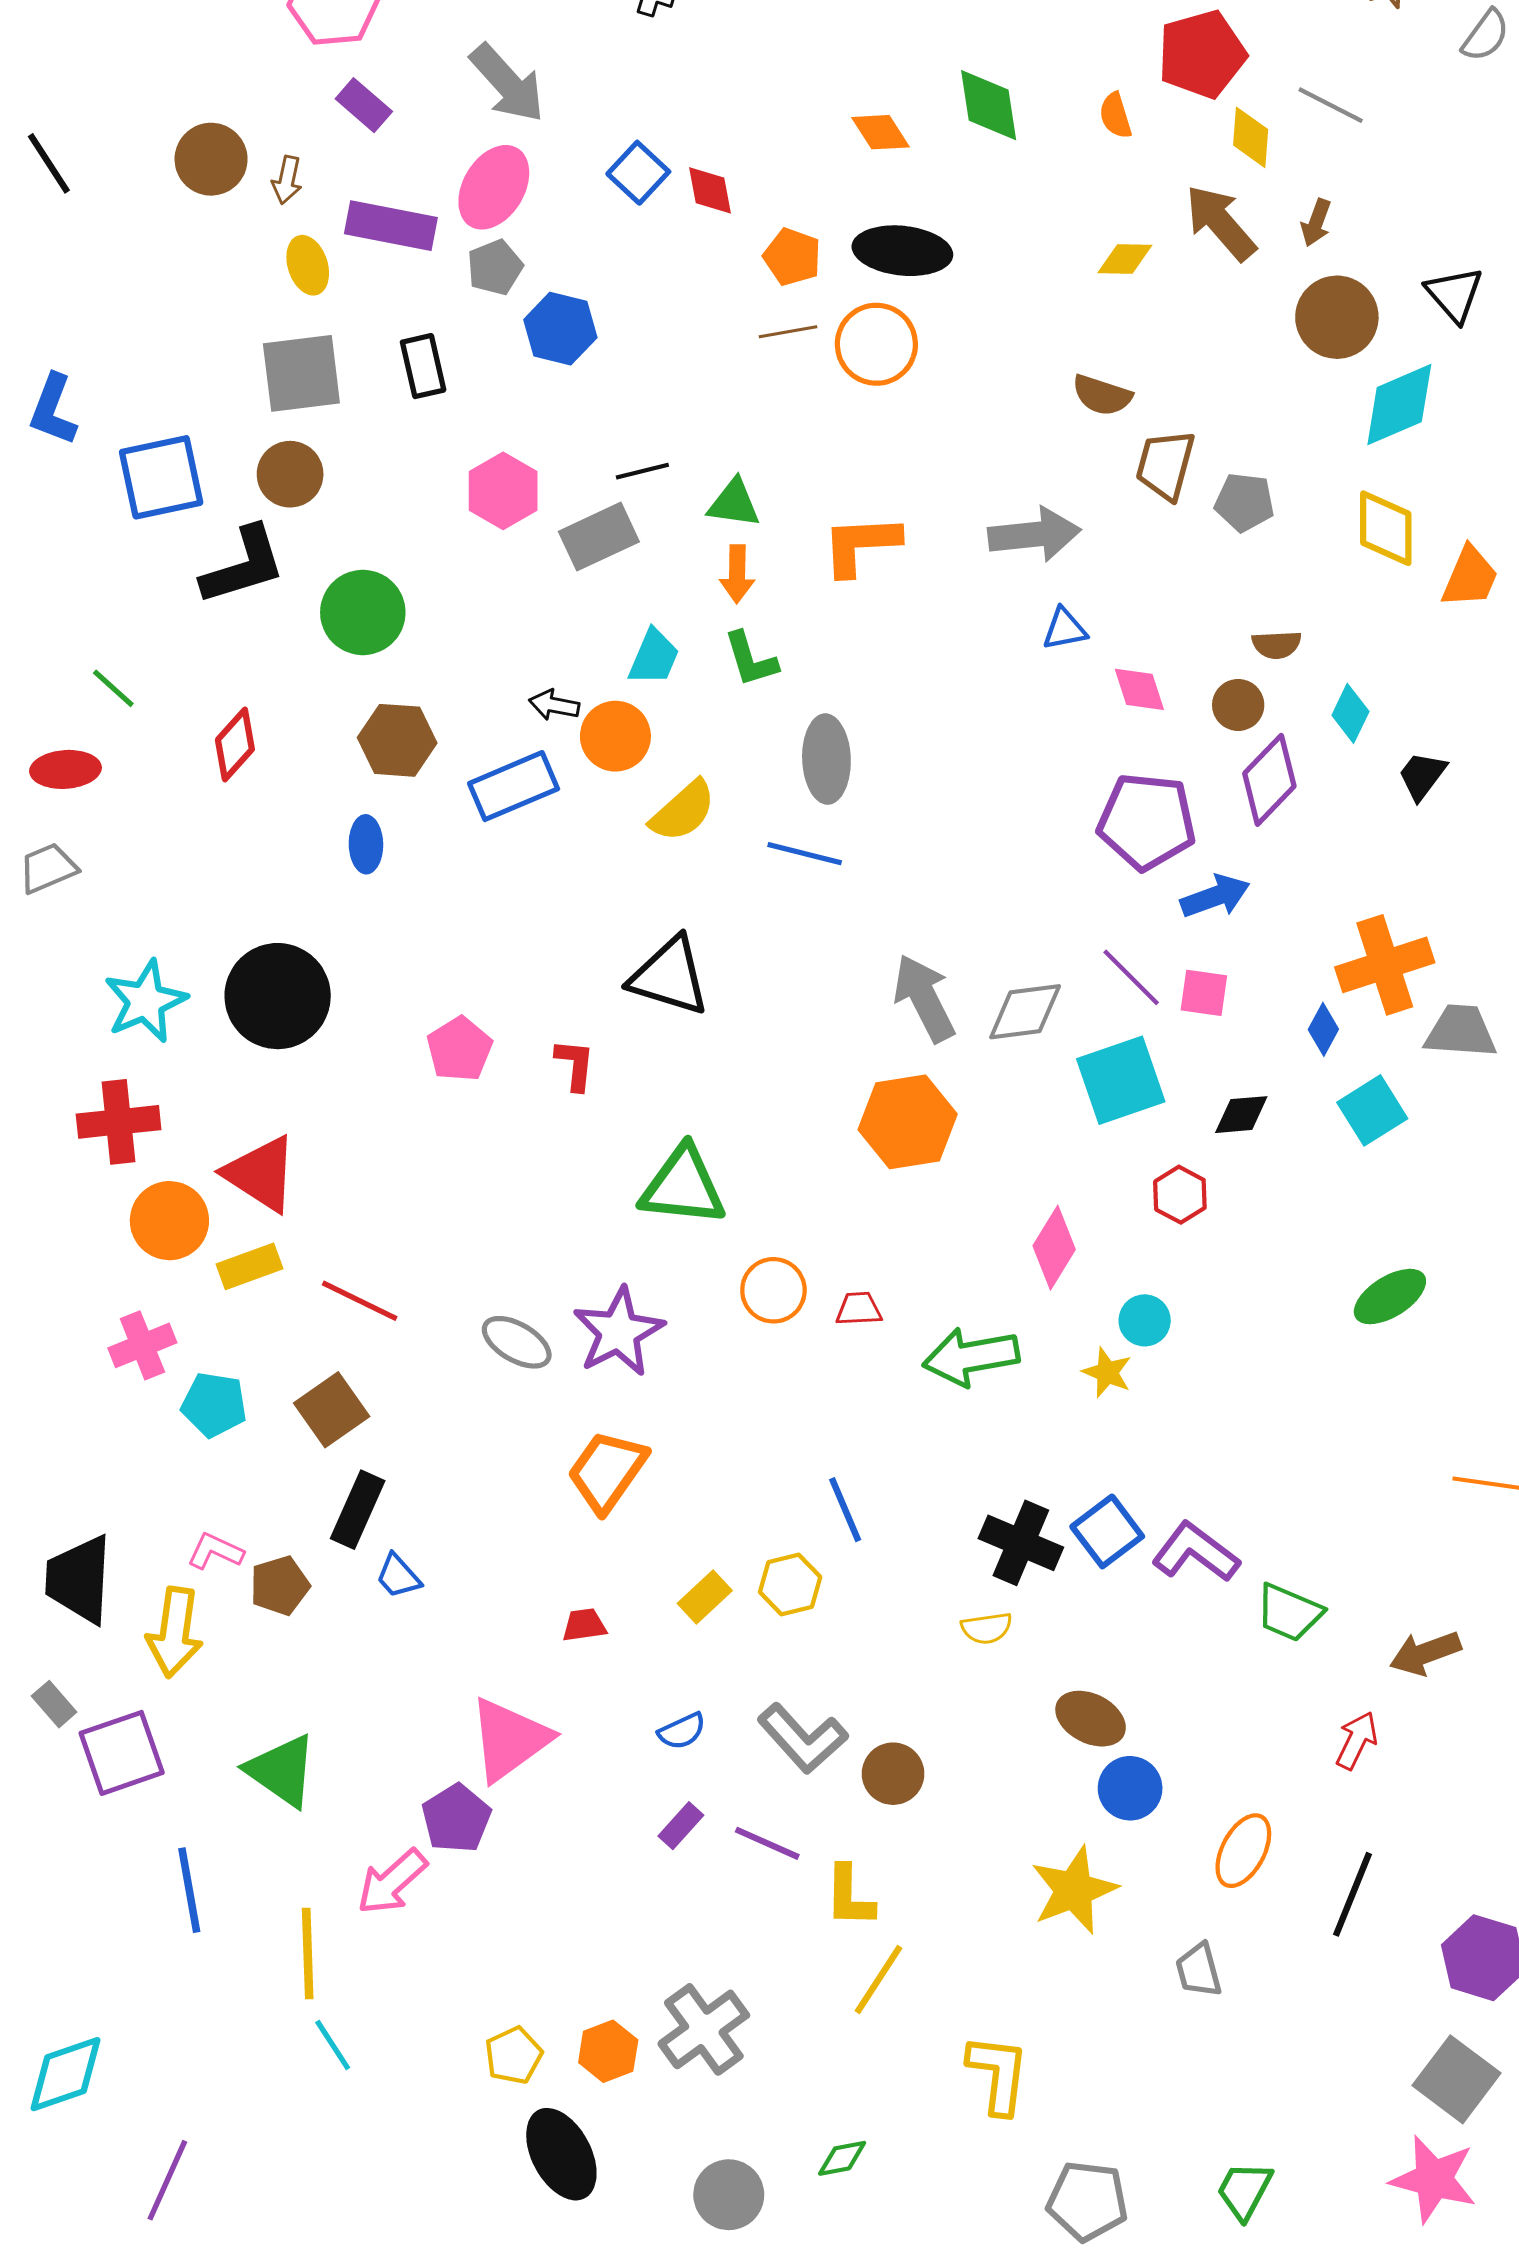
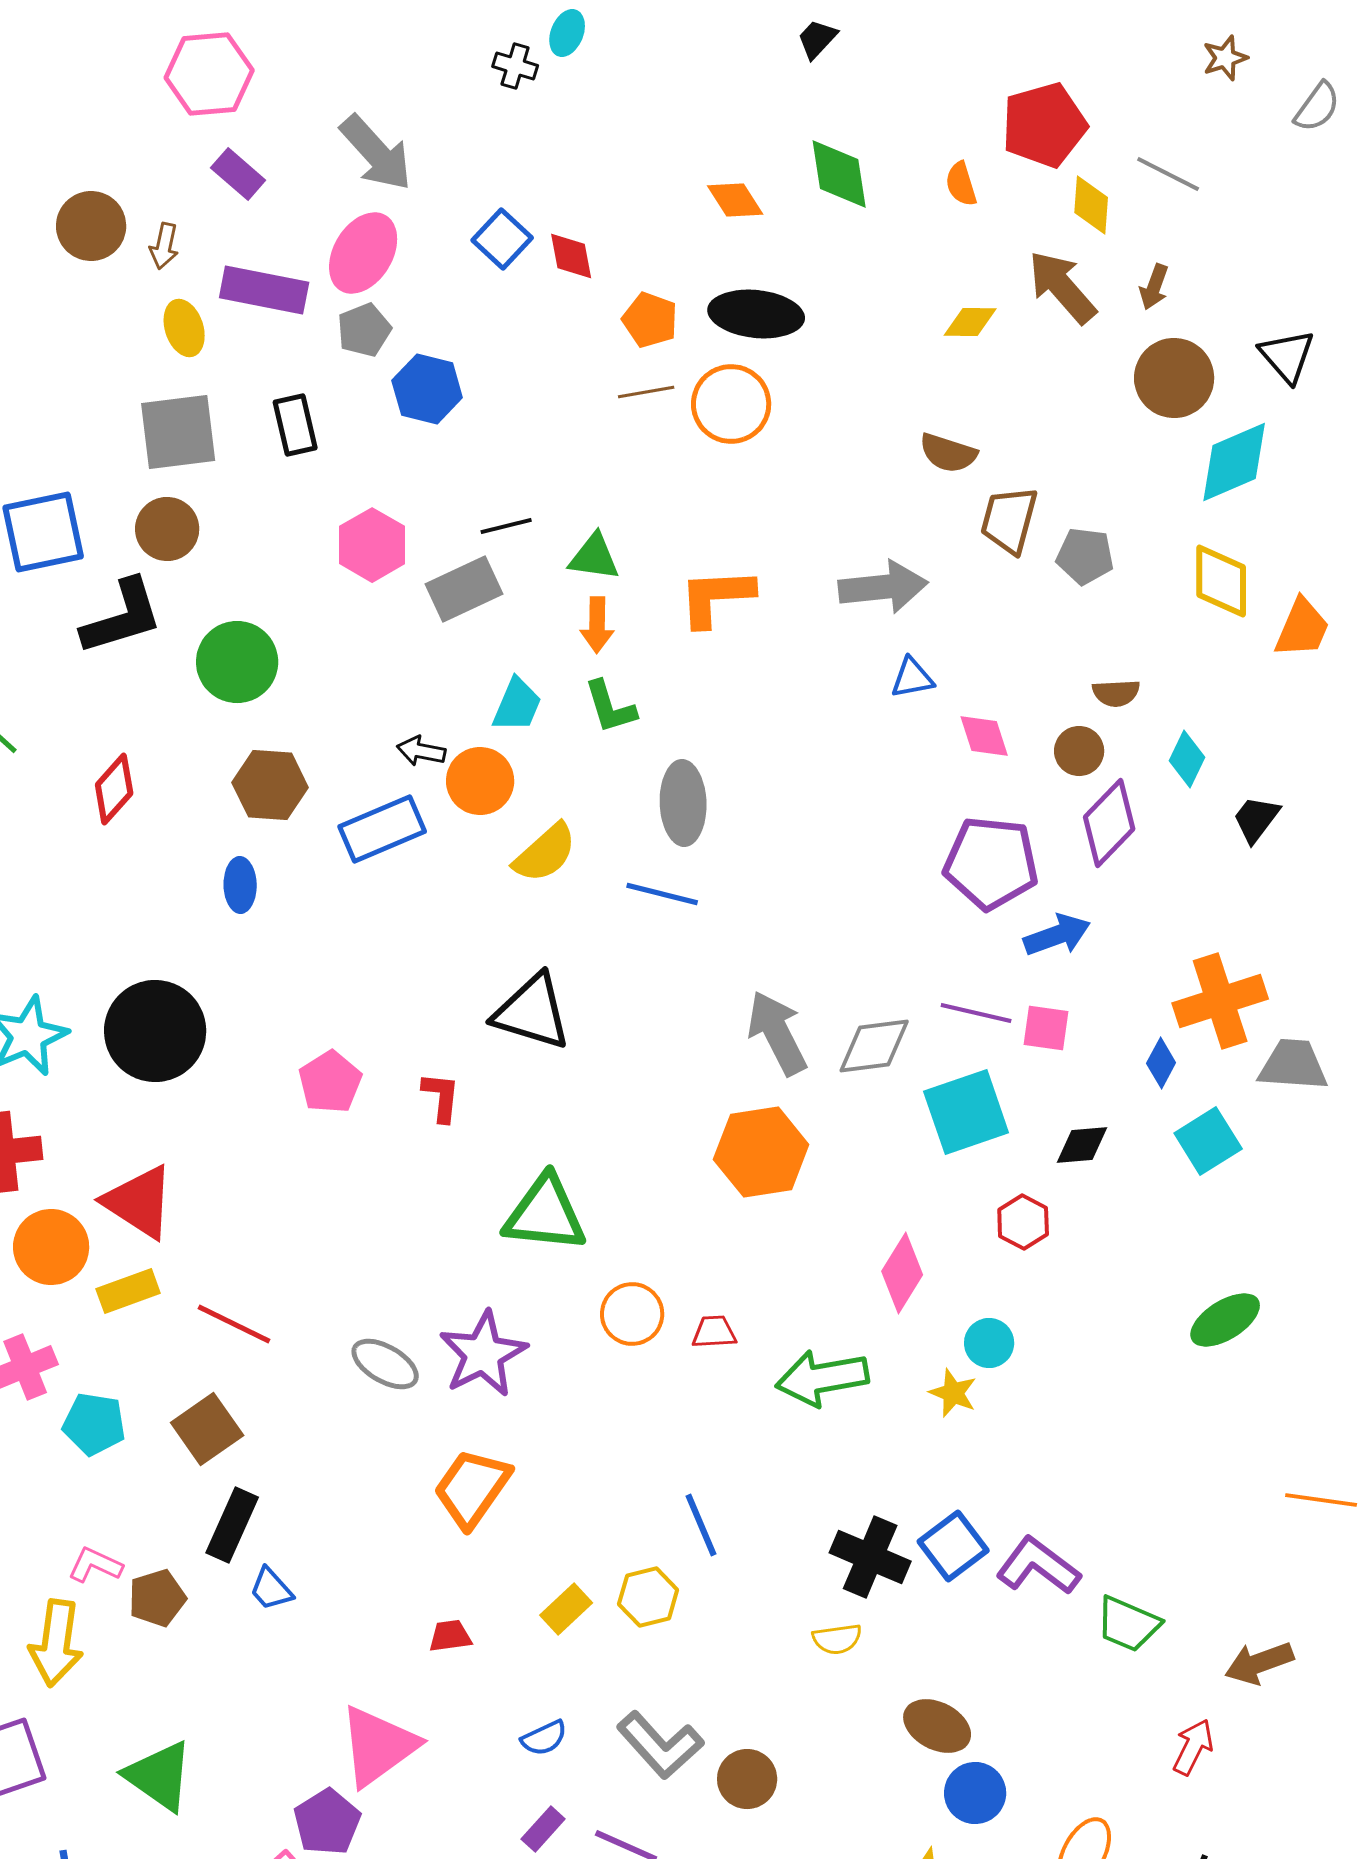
purple line: (1131, 977) -> (976, 1013), turned -32

